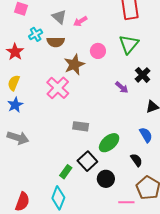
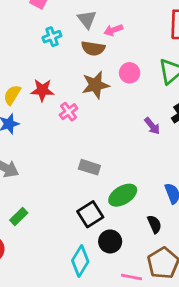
brown semicircle: (56, 42) -> (93, 48), moved
red star: (15, 52) -> (42, 90), moved, turned 30
pink cross: (58, 88) -> (69, 112), size x0.6
green rectangle: (66, 172) -> (19, 217), moved
cyan diamond: (58, 198) -> (80, 261), moved

